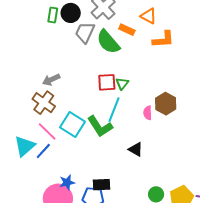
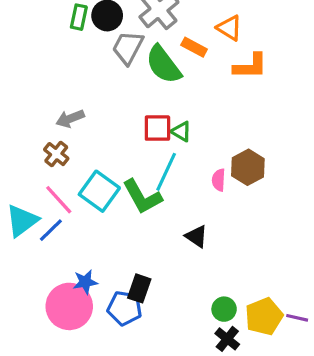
green triangle: (122, 84) -> (181, 131), turned -40
brown cross: (44, 103) -> (56, 154), size x0.7
black rectangle: (102, 185) -> (139, 288), turned -72

